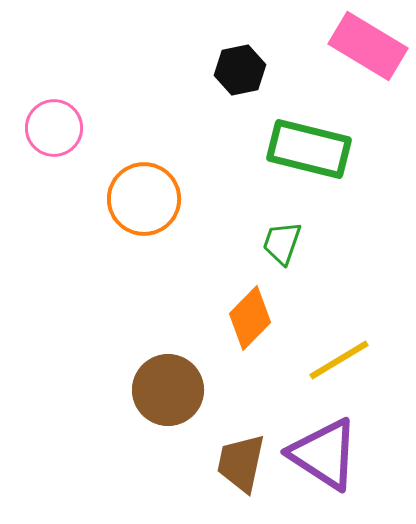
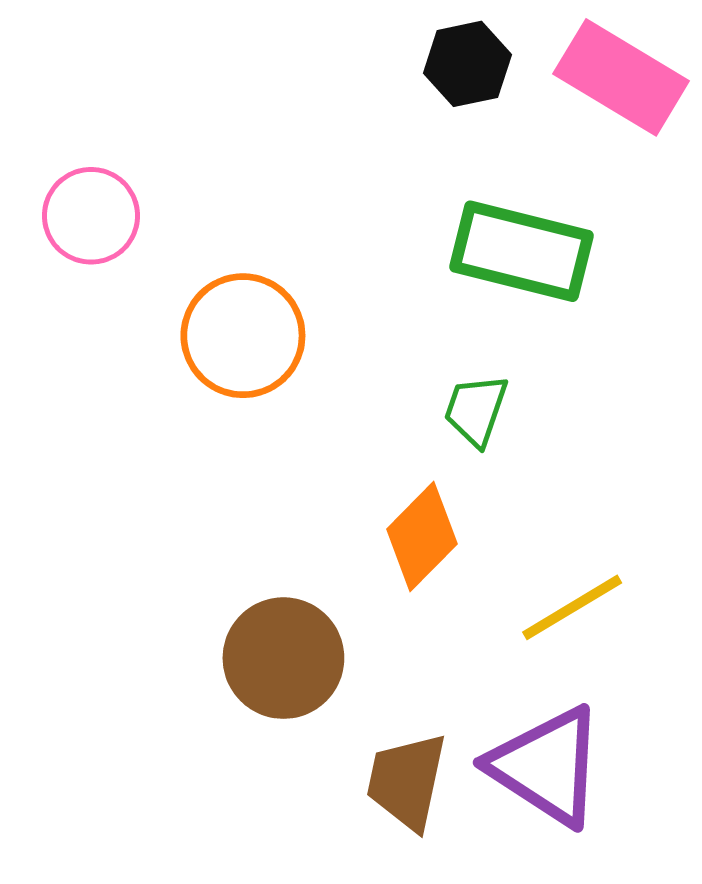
black hexagon: (240, 70) -> (467, 64), moved

